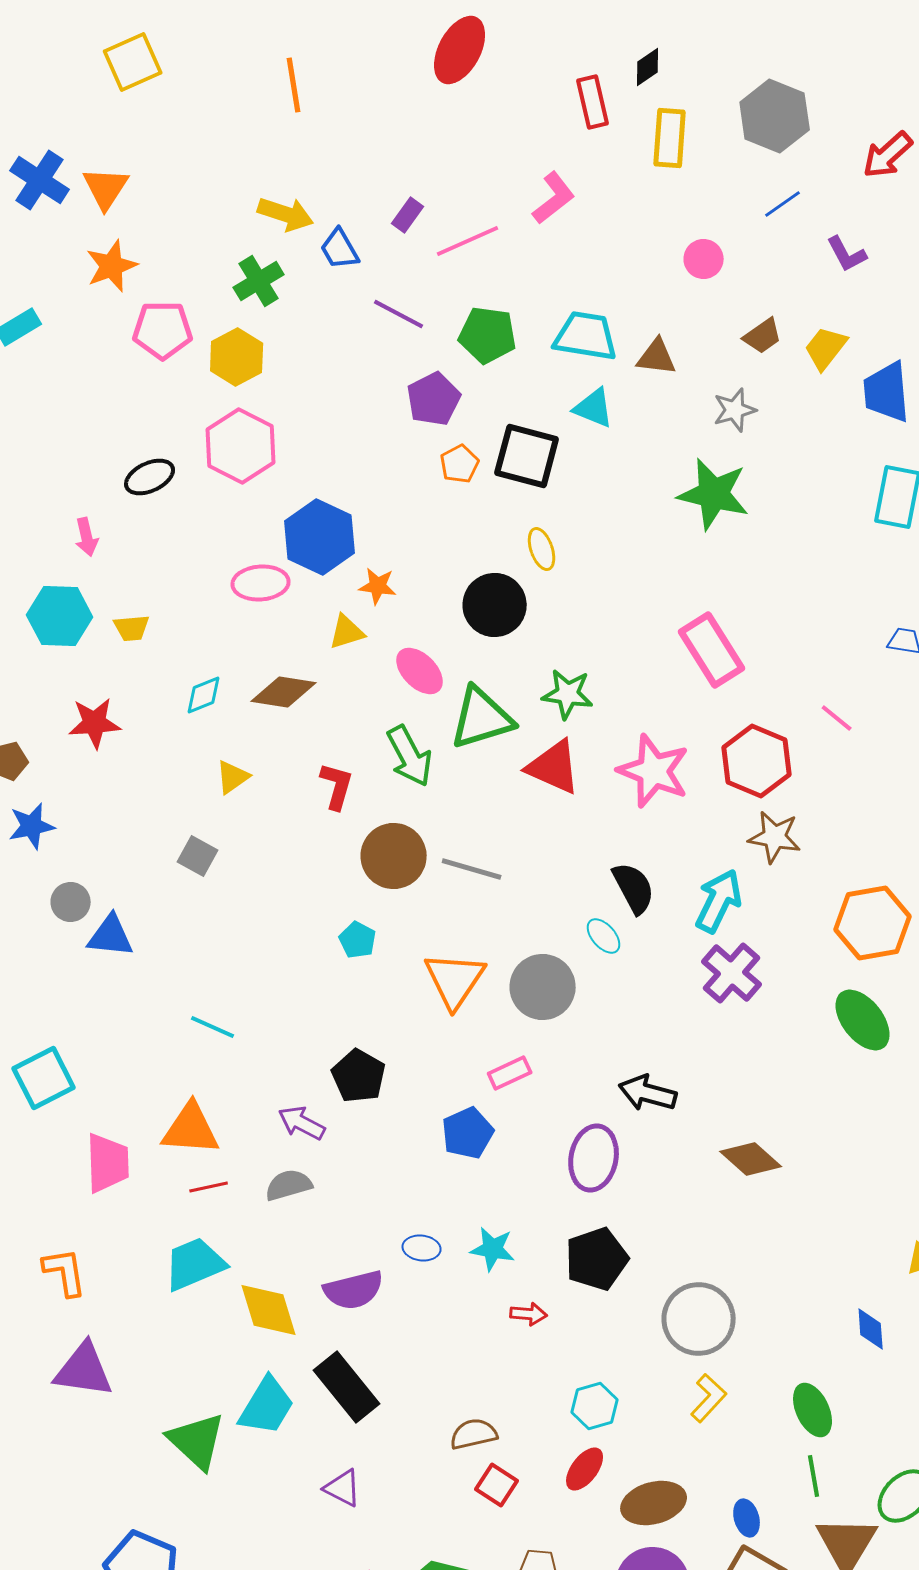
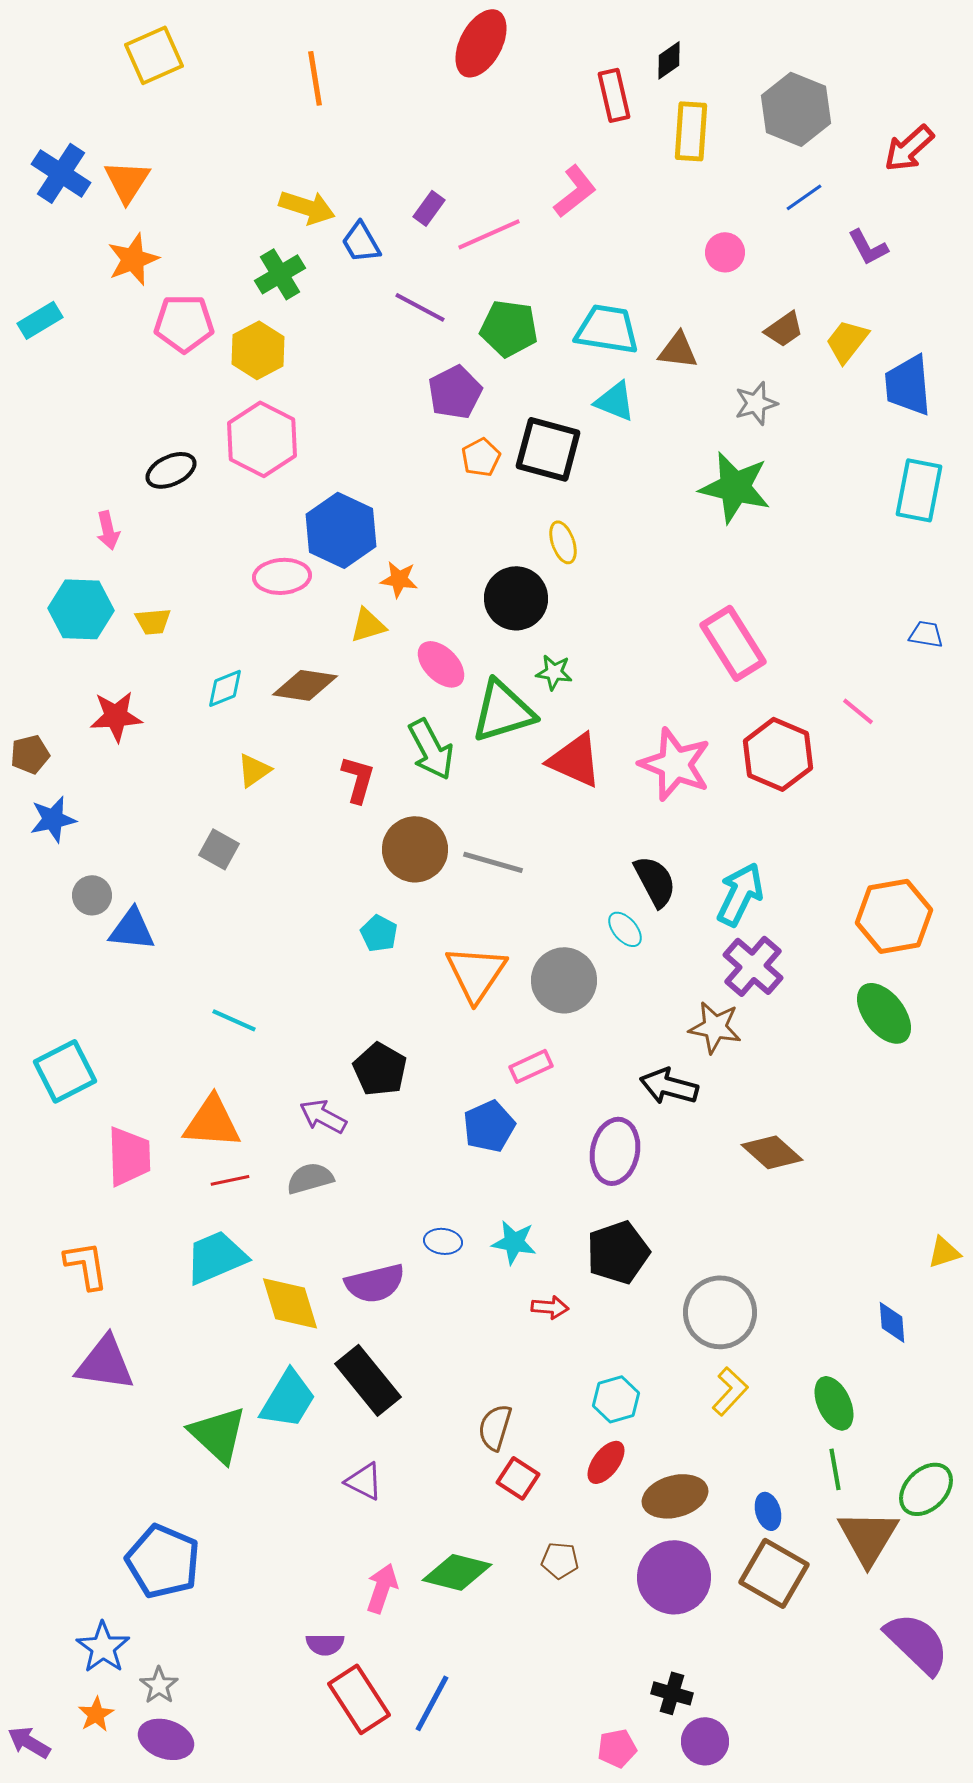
green star: (568, 694) -> (554, 672), moved, size x0.7
brown star: (775, 837) -> (715, 1027), moved
brown semicircle: (474, 1434) -> (495, 1427), turned -60

